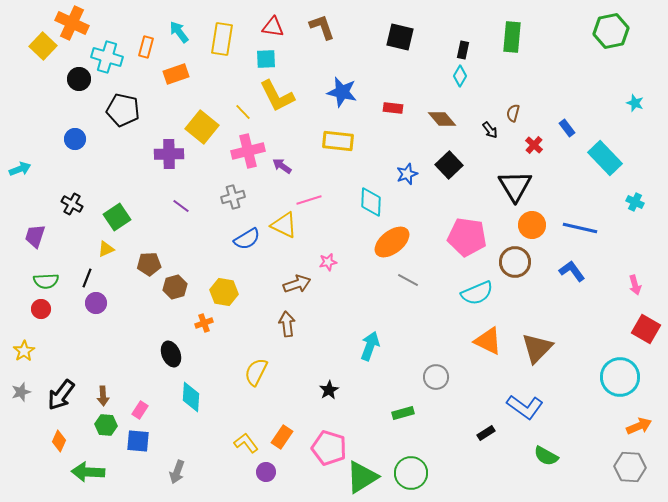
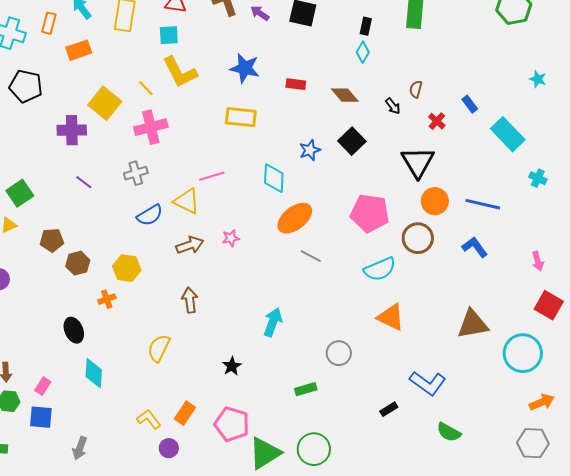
purple arrow: (282, 166) -> (260, 13), moved
brown arrow: (297, 284) -> (190, 245), moved
brown triangle: (537, 348) -> (473, 324), moved, turned 36

